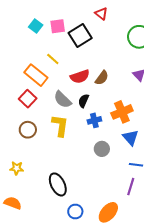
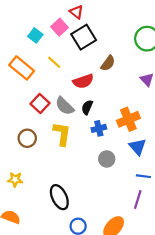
red triangle: (101, 14) -> (76, 12), moved
cyan square: (36, 26) -> (35, 35), moved
pink square: (58, 26) -> (59, 27), turned -35
orange rectangle: (36, 75) -> (22, 68), moved
brown semicircle: (102, 78) -> (108, 63), moved
red square: (28, 99) -> (40, 103), moved

